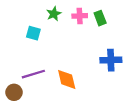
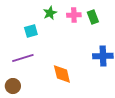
cyan square: (33, 33) -> (31, 31), turned -32
purple line: (33, 74) -> (23, 58), moved

